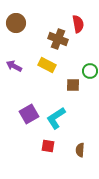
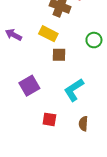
brown square: (73, 85) -> (59, 55), moved
cyan L-shape: (56, 118) -> (74, 90), moved

